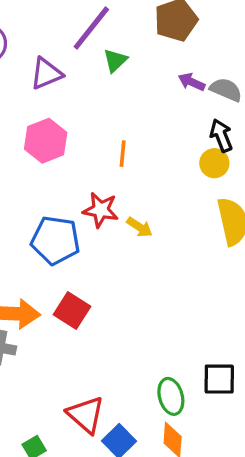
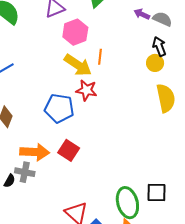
pink hexagon: (46, 141) -> (75, 32), moved
yellow arrow: (140, 227) -> (78, 65), moved, size x1.8
green ellipse: (171, 396) -> (127, 203), size x1.4

